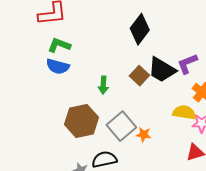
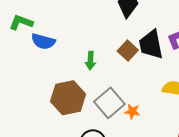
green L-shape: (59, 45) -> (21, 22), moved
black trapezoid: (162, 70) -> (151, 45), turned 48

